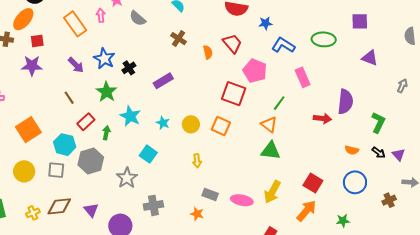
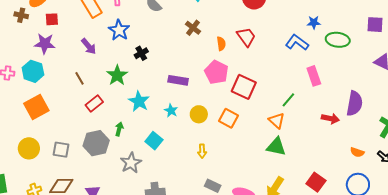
blue star: (265, 23) -> (314, 22), moved
blue star: (104, 59) -> (119, 30), moved
pink pentagon: (255, 71) -> (216, 72), moved
purple rectangle: (163, 81) -> (178, 80), moved, turned 36
green arrow: (106, 133) -> (119, 129), moved
cyan hexagon: (65, 145) -> (33, 71), moved

